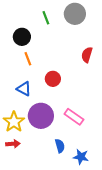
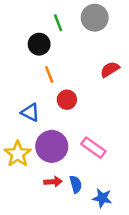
black circle: (22, 37) -> (39, 44), moved
red semicircle: (87, 55) -> (110, 69), turned 42
orange line: (28, 59) -> (49, 74), moved
red arrow: (13, 144) -> (53, 182), moved

